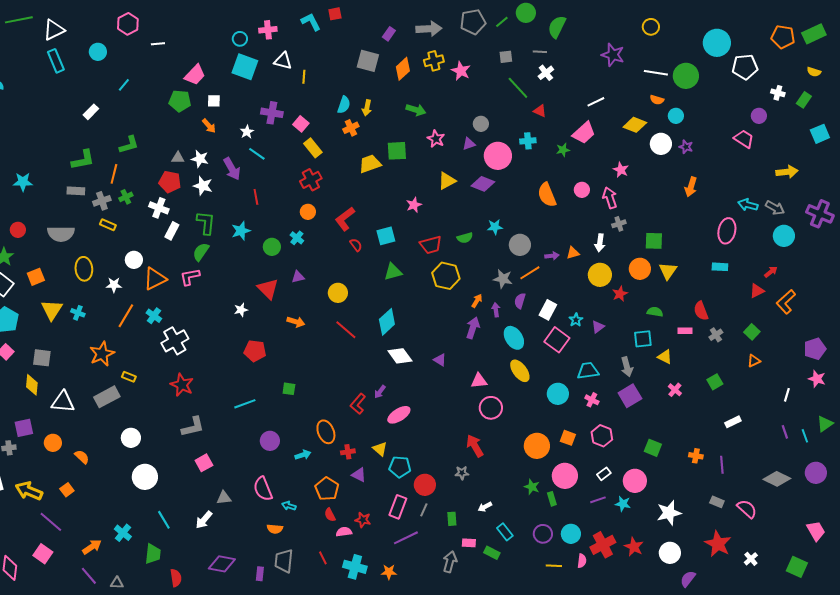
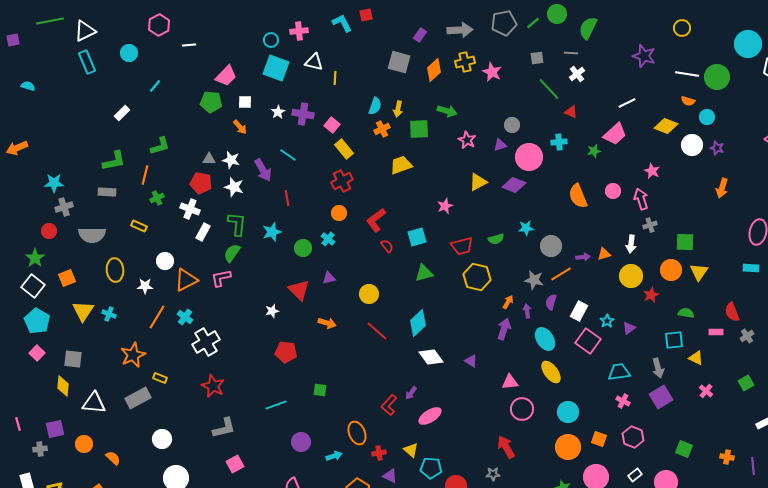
white star: (247, 132) -> (278, 112), moved
green square: (397, 151) -> (419, 129), moved
gray cross: (102, 201) -> (64, 207), moved
cyan circle: (558, 394) -> (568, 412), moved

